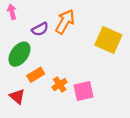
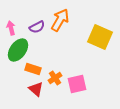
pink arrow: (12, 12) -> (11, 28), moved
orange rectangle: (36, 75) -> (33, 69), turned 49
red triangle: (17, 96) -> (36, 89), moved

